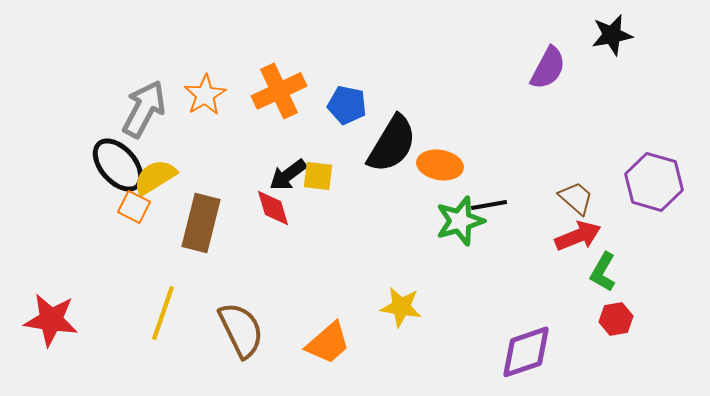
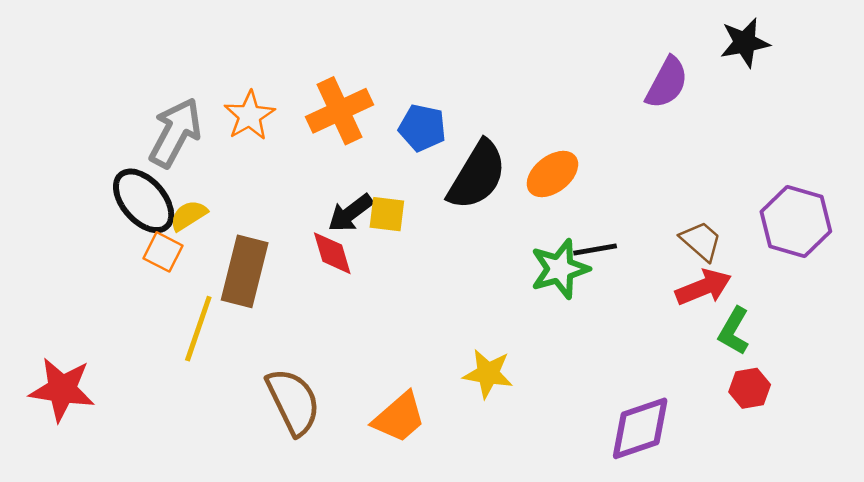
orange ellipse: (440, 165) -> (552, 174), moved, turned -48
yellow semicircle: (155, 177) -> (189, 215), size x0.7
yellow line: (163, 313) -> (198, 329), moved

